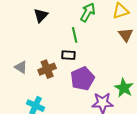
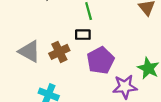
gray triangle: (21, 67) -> (29, 51), size x1.5

